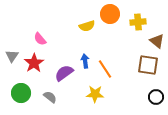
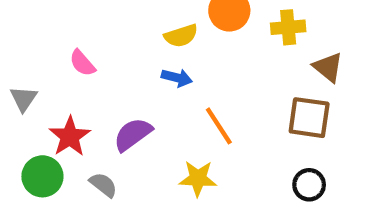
blue arrow: (85, 61) -> (177, 78), moved, turned 112
red star: (34, 63) -> (70, 136), moved
black circle: (156, 97) -> (309, 185), moved

